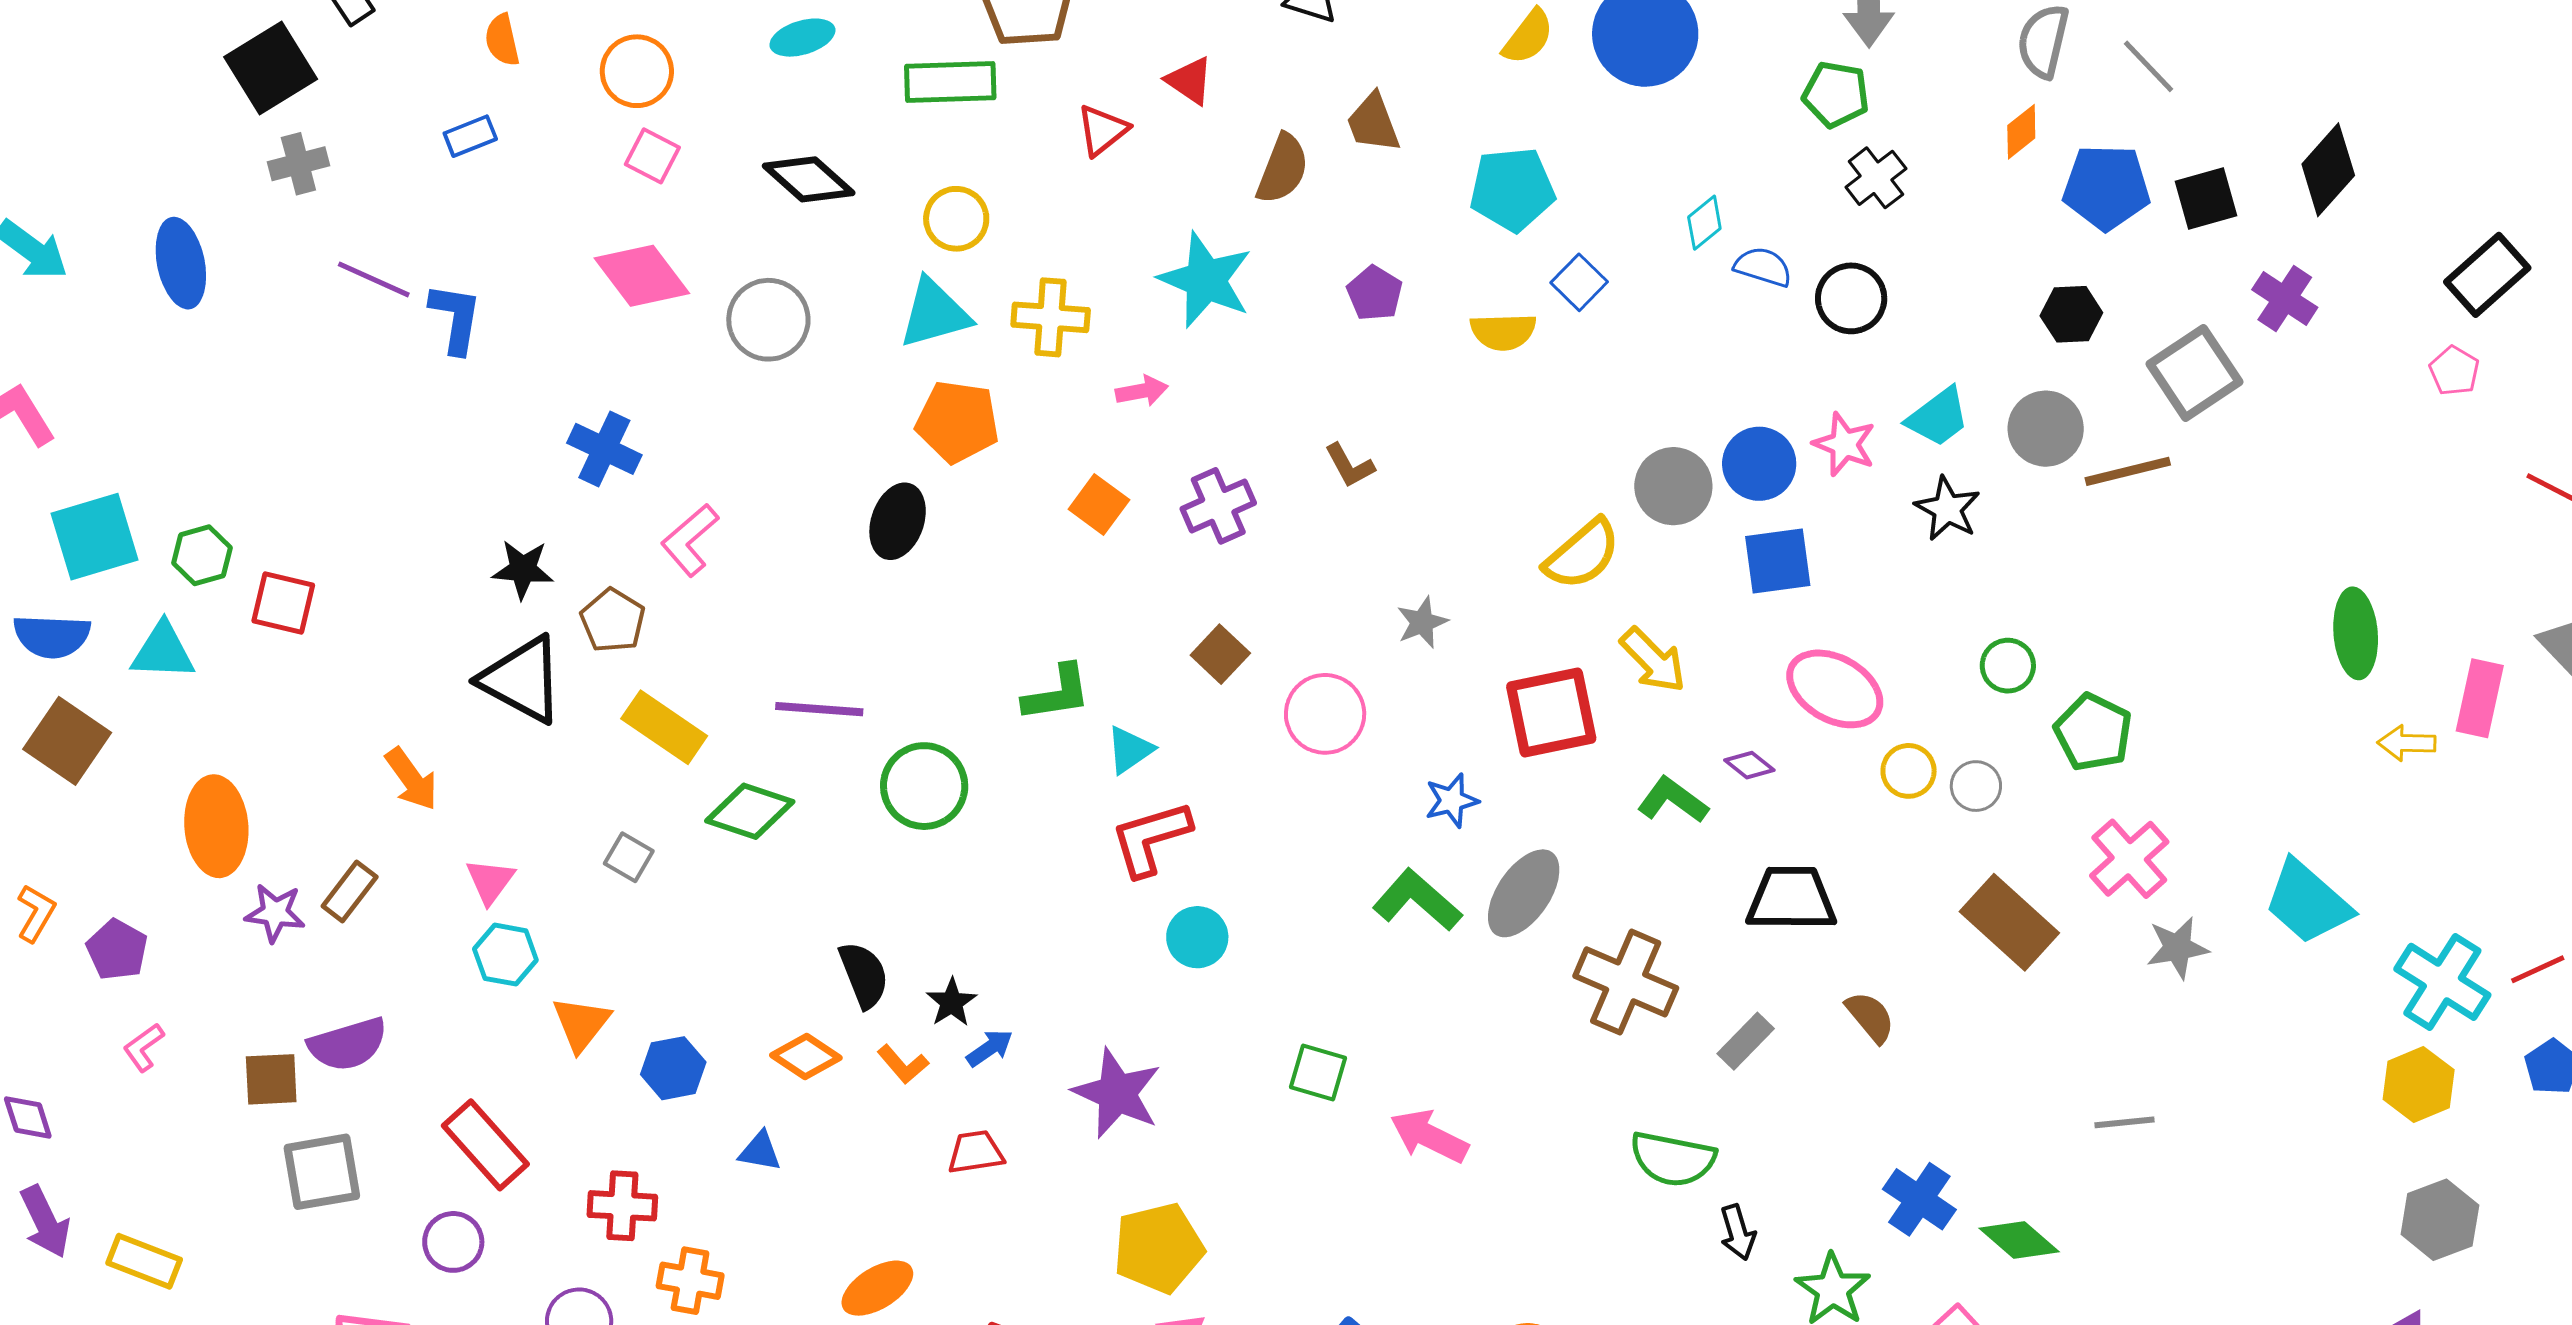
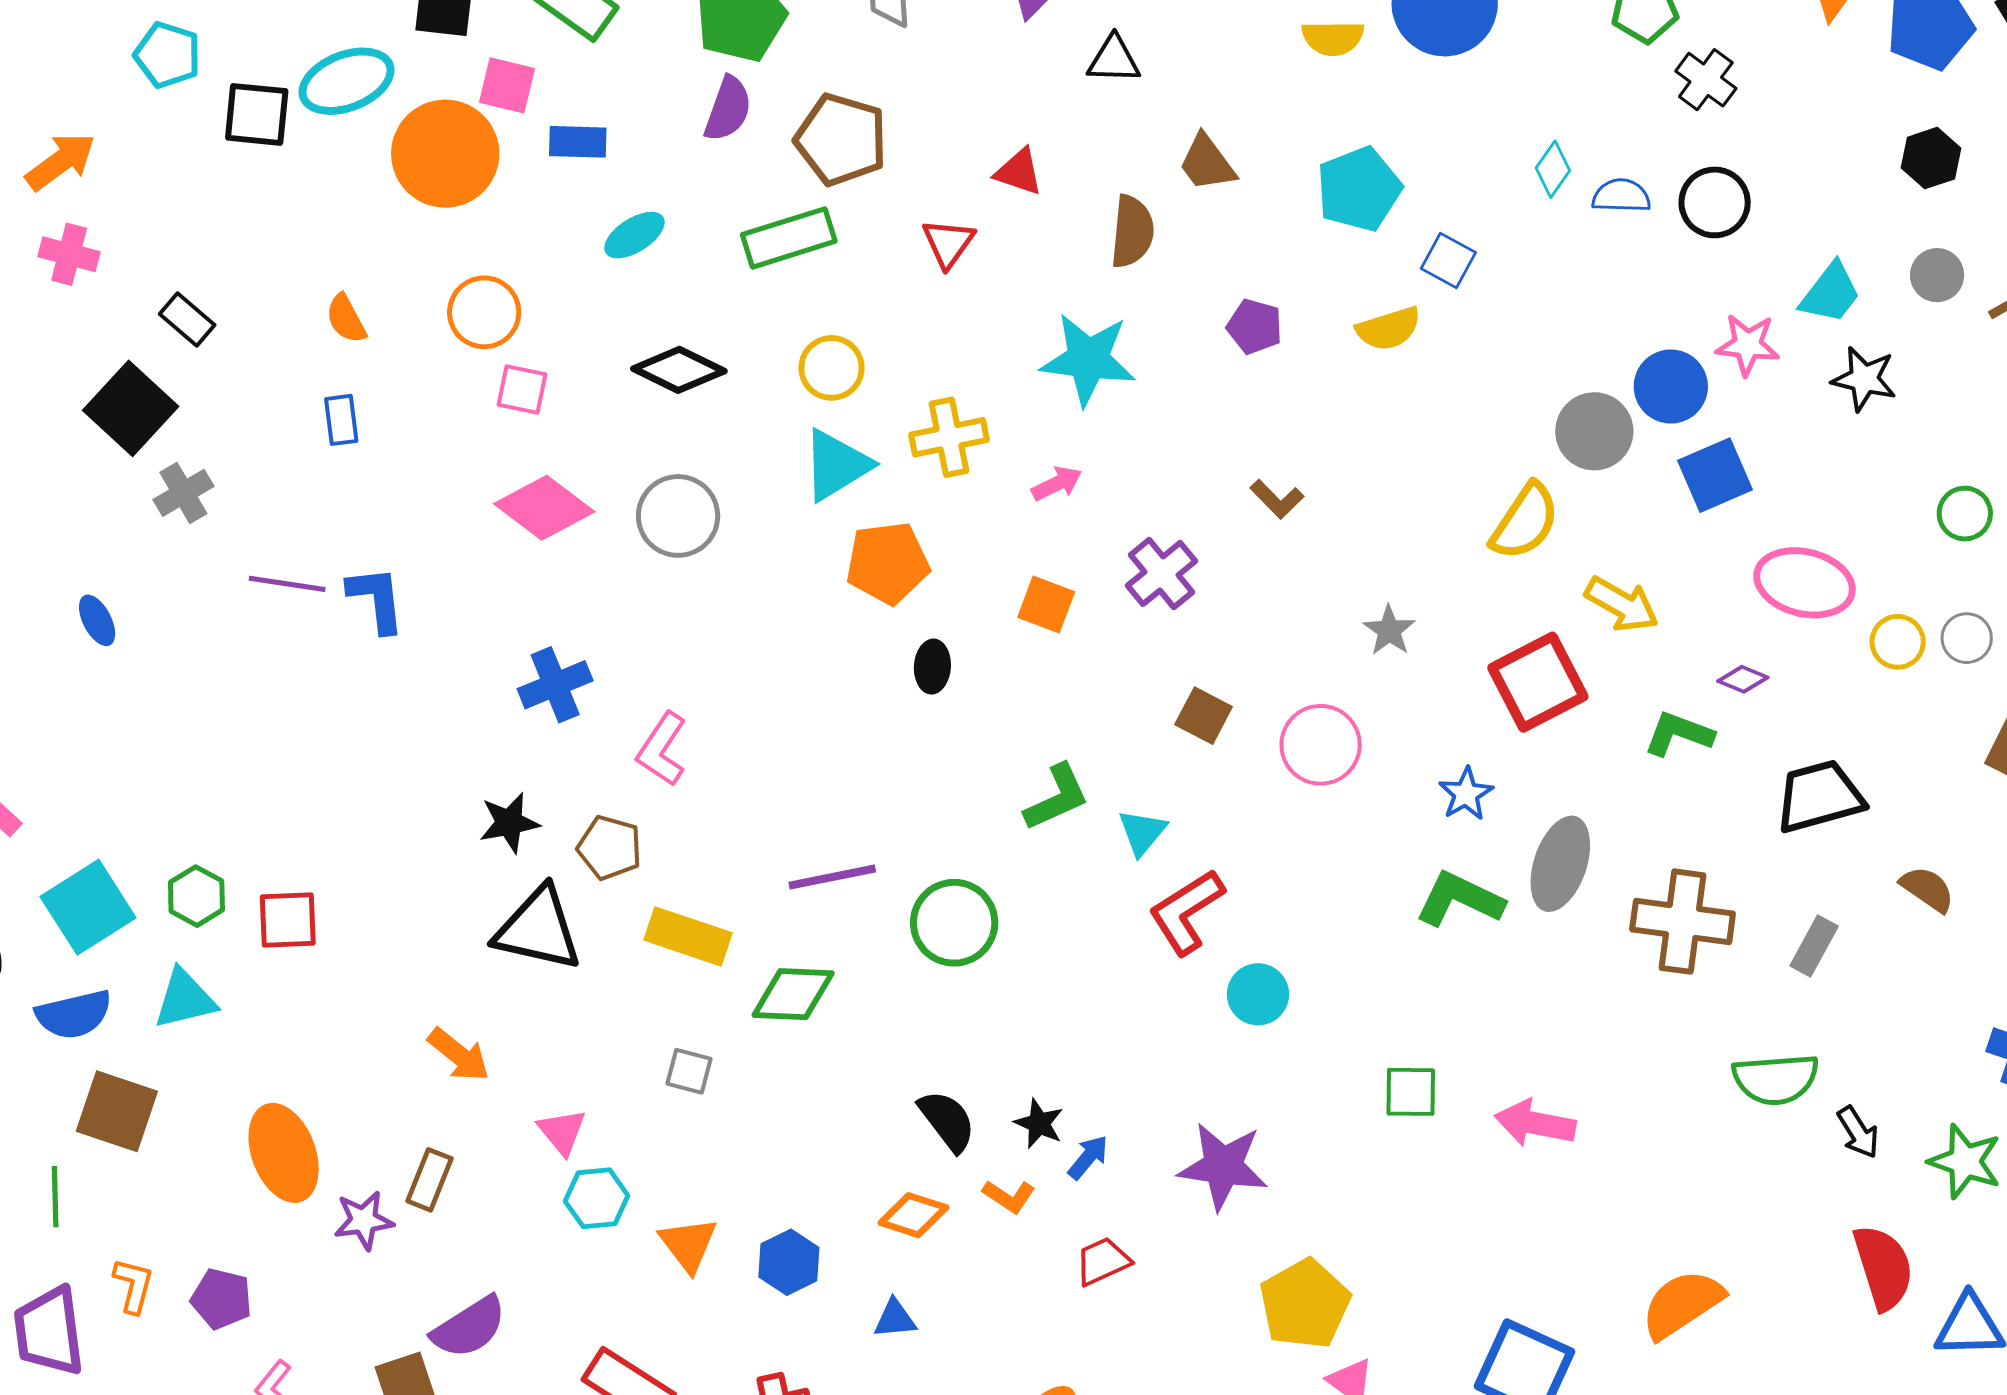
yellow semicircle: (1528, 37) -> (1333, 38), turned 68
blue rectangle: (470, 136) -> (341, 420), turned -60
blue ellipse: (181, 263) -> (97, 620), size x0.6
gray circle: (2046, 429) -> (1937, 275), size x0.7
blue cross: (604, 449) -> (555, 685), turned -32
black ellipse: (898, 521) -> (932, 667), moved, size x0.7

